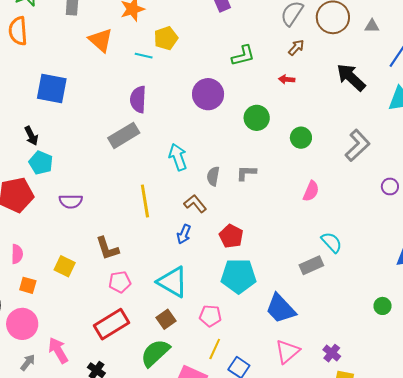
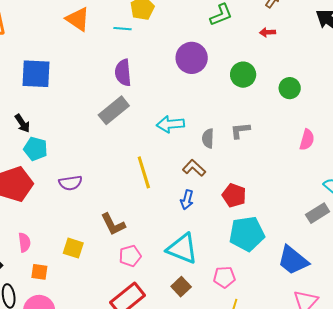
cyan arrow: (178, 157) -> (170, 124), turned -68

